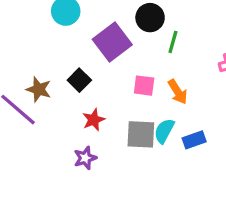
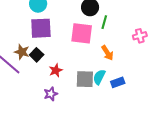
purple square: (112, 42) -> (41, 28), moved, turned 35
black square: (79, 80) -> (37, 55), moved
pink square: (144, 86) -> (82, 33), moved, size x1.6

